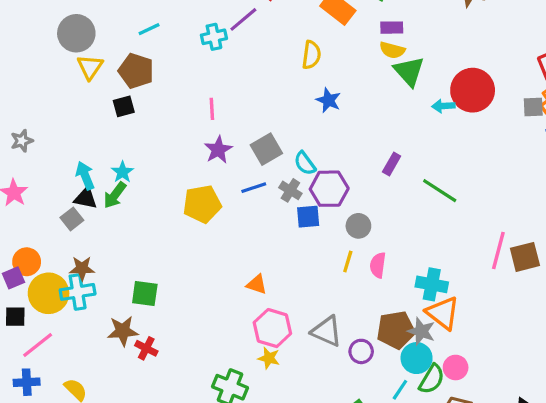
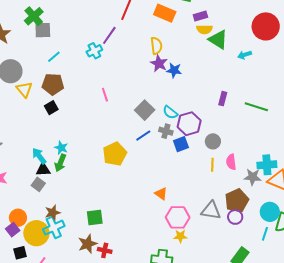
red circle: (473, 90) -> (266, 26), moved
purple star: (218, 150) -> (159, 63), moved
orange triangle: (257, 284) -> (161, 194), turned 32
brown pentagon: (396, 330) -> (237, 201), moved
gray star: (421, 331) -> (253, 177), moved

